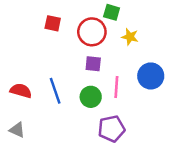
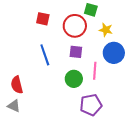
blue circle: (151, 76) -> (114, 53), moved
red semicircle: (21, 91) -> (17, 85), moved, turned -120
blue line: (55, 91) -> (45, 55), moved

